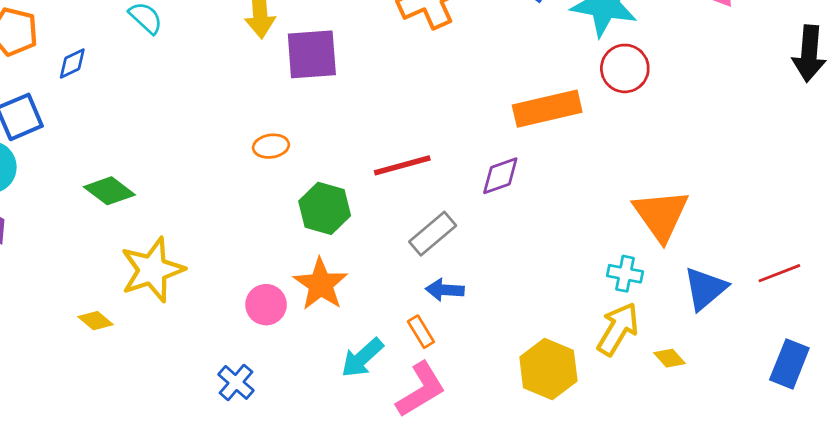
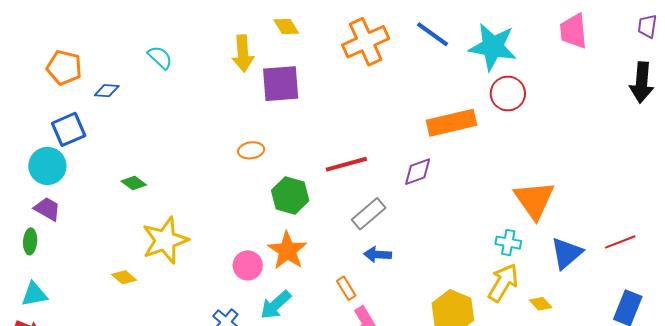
blue diamond: (72, 63) -> (107, 91), turned 30
green diamond: (109, 191) -> (134, 183), size x0.7
orange rectangle: (421, 332) -> (346, 288), moved
cyan arrow: (362, 358) -> (276, 305), moved

